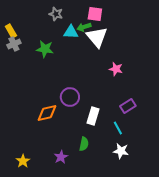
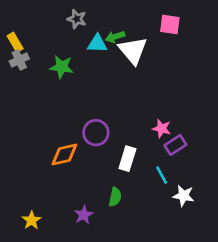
pink square: (95, 14) -> (170, 24), moved
pink star: (116, 69) -> (162, 129), moved
white star: (121, 151) -> (184, 196), moved

